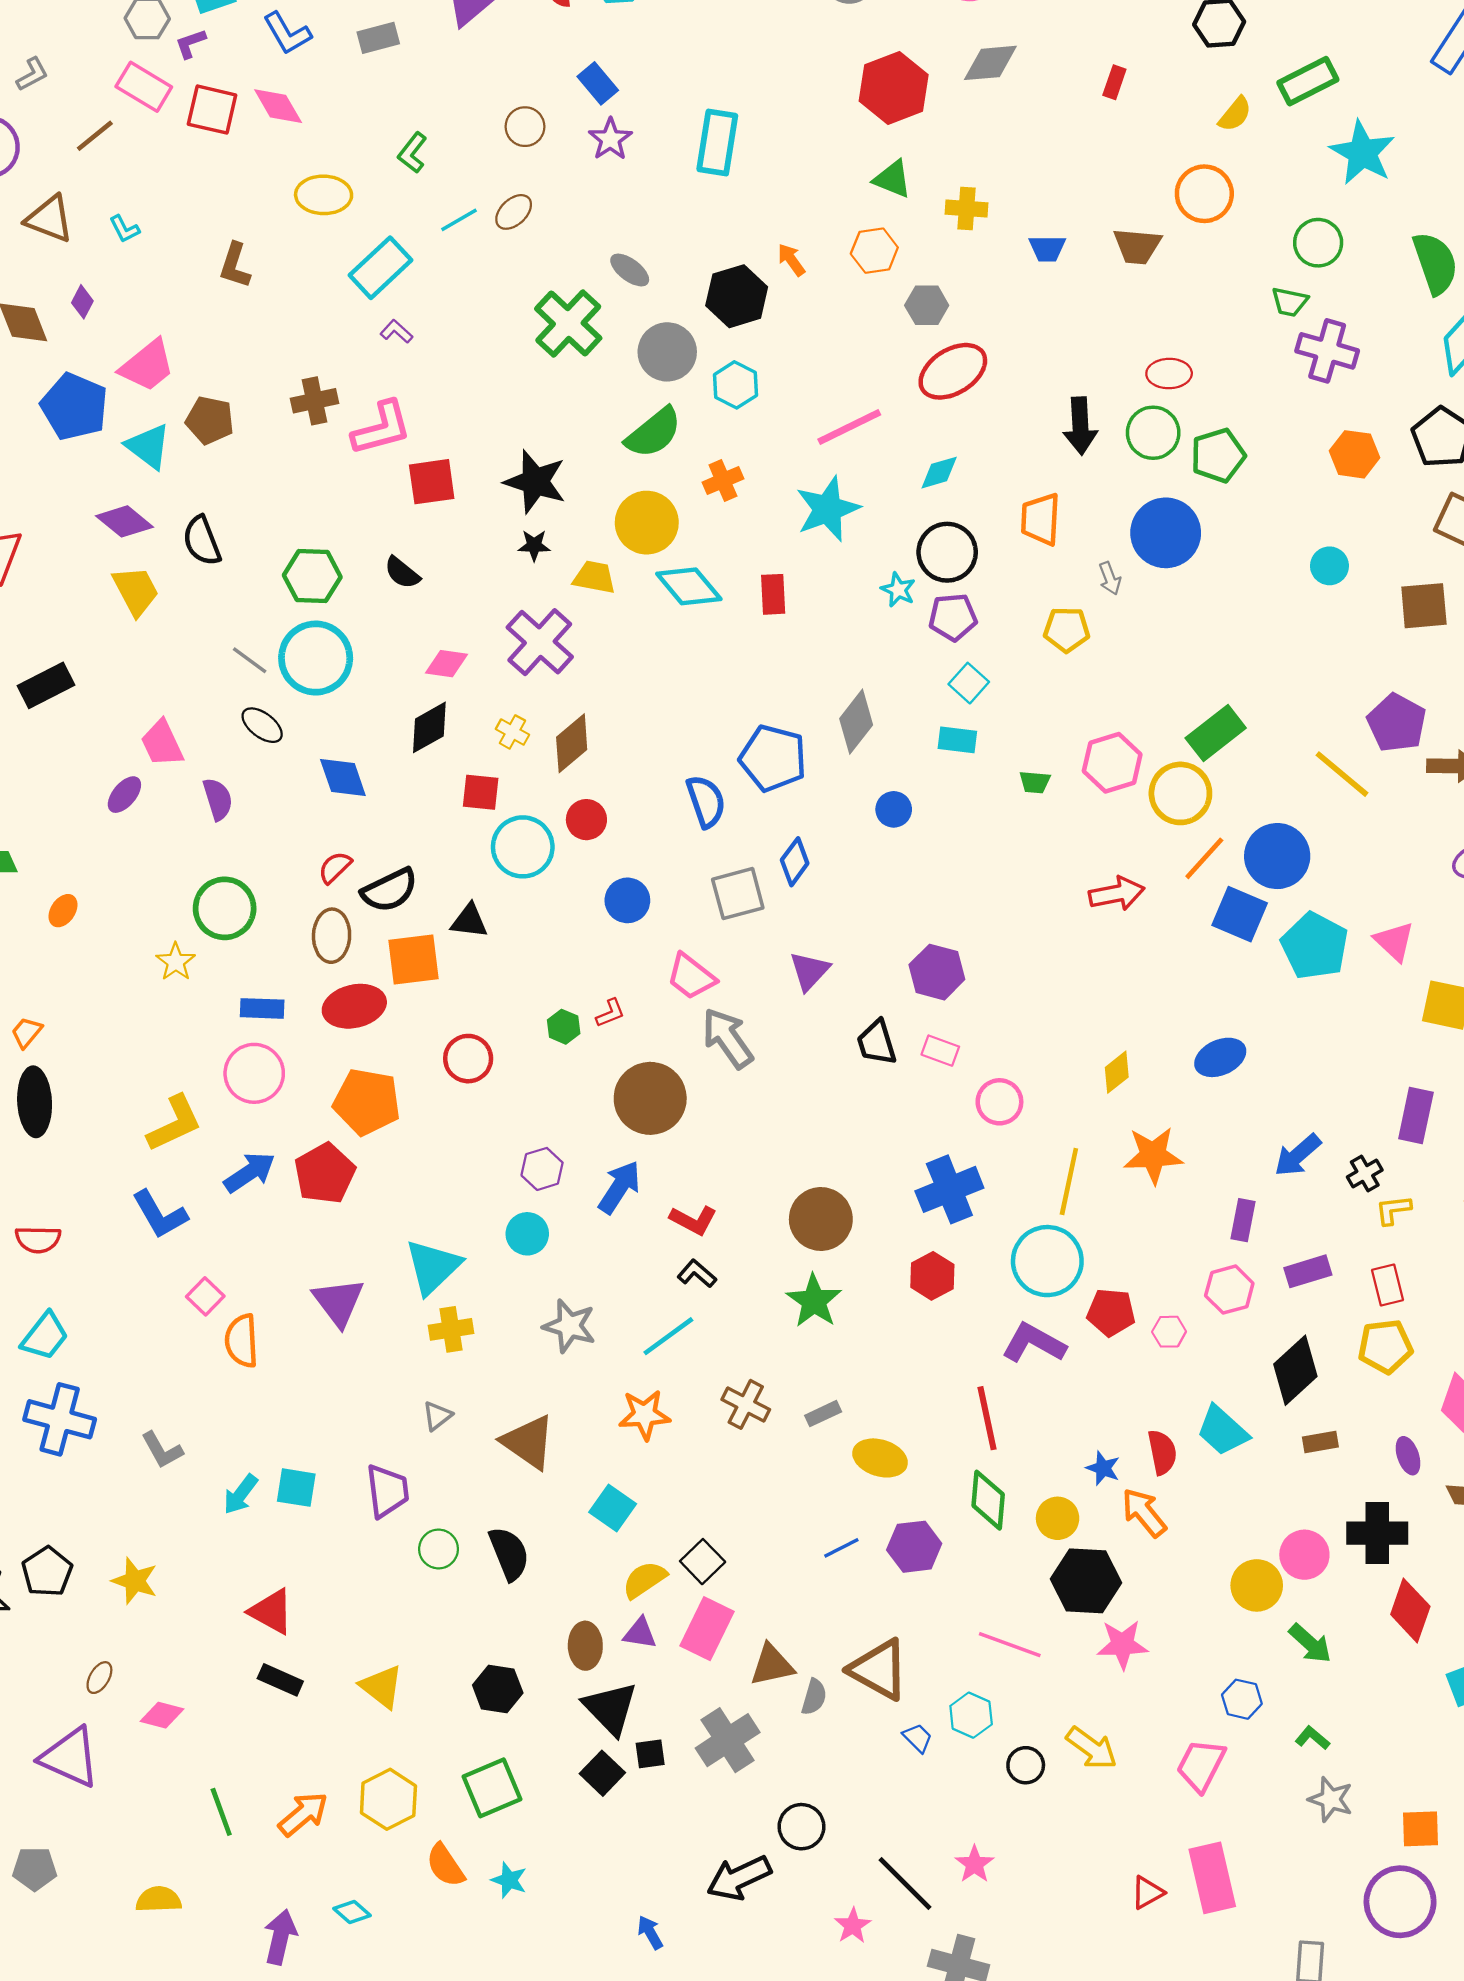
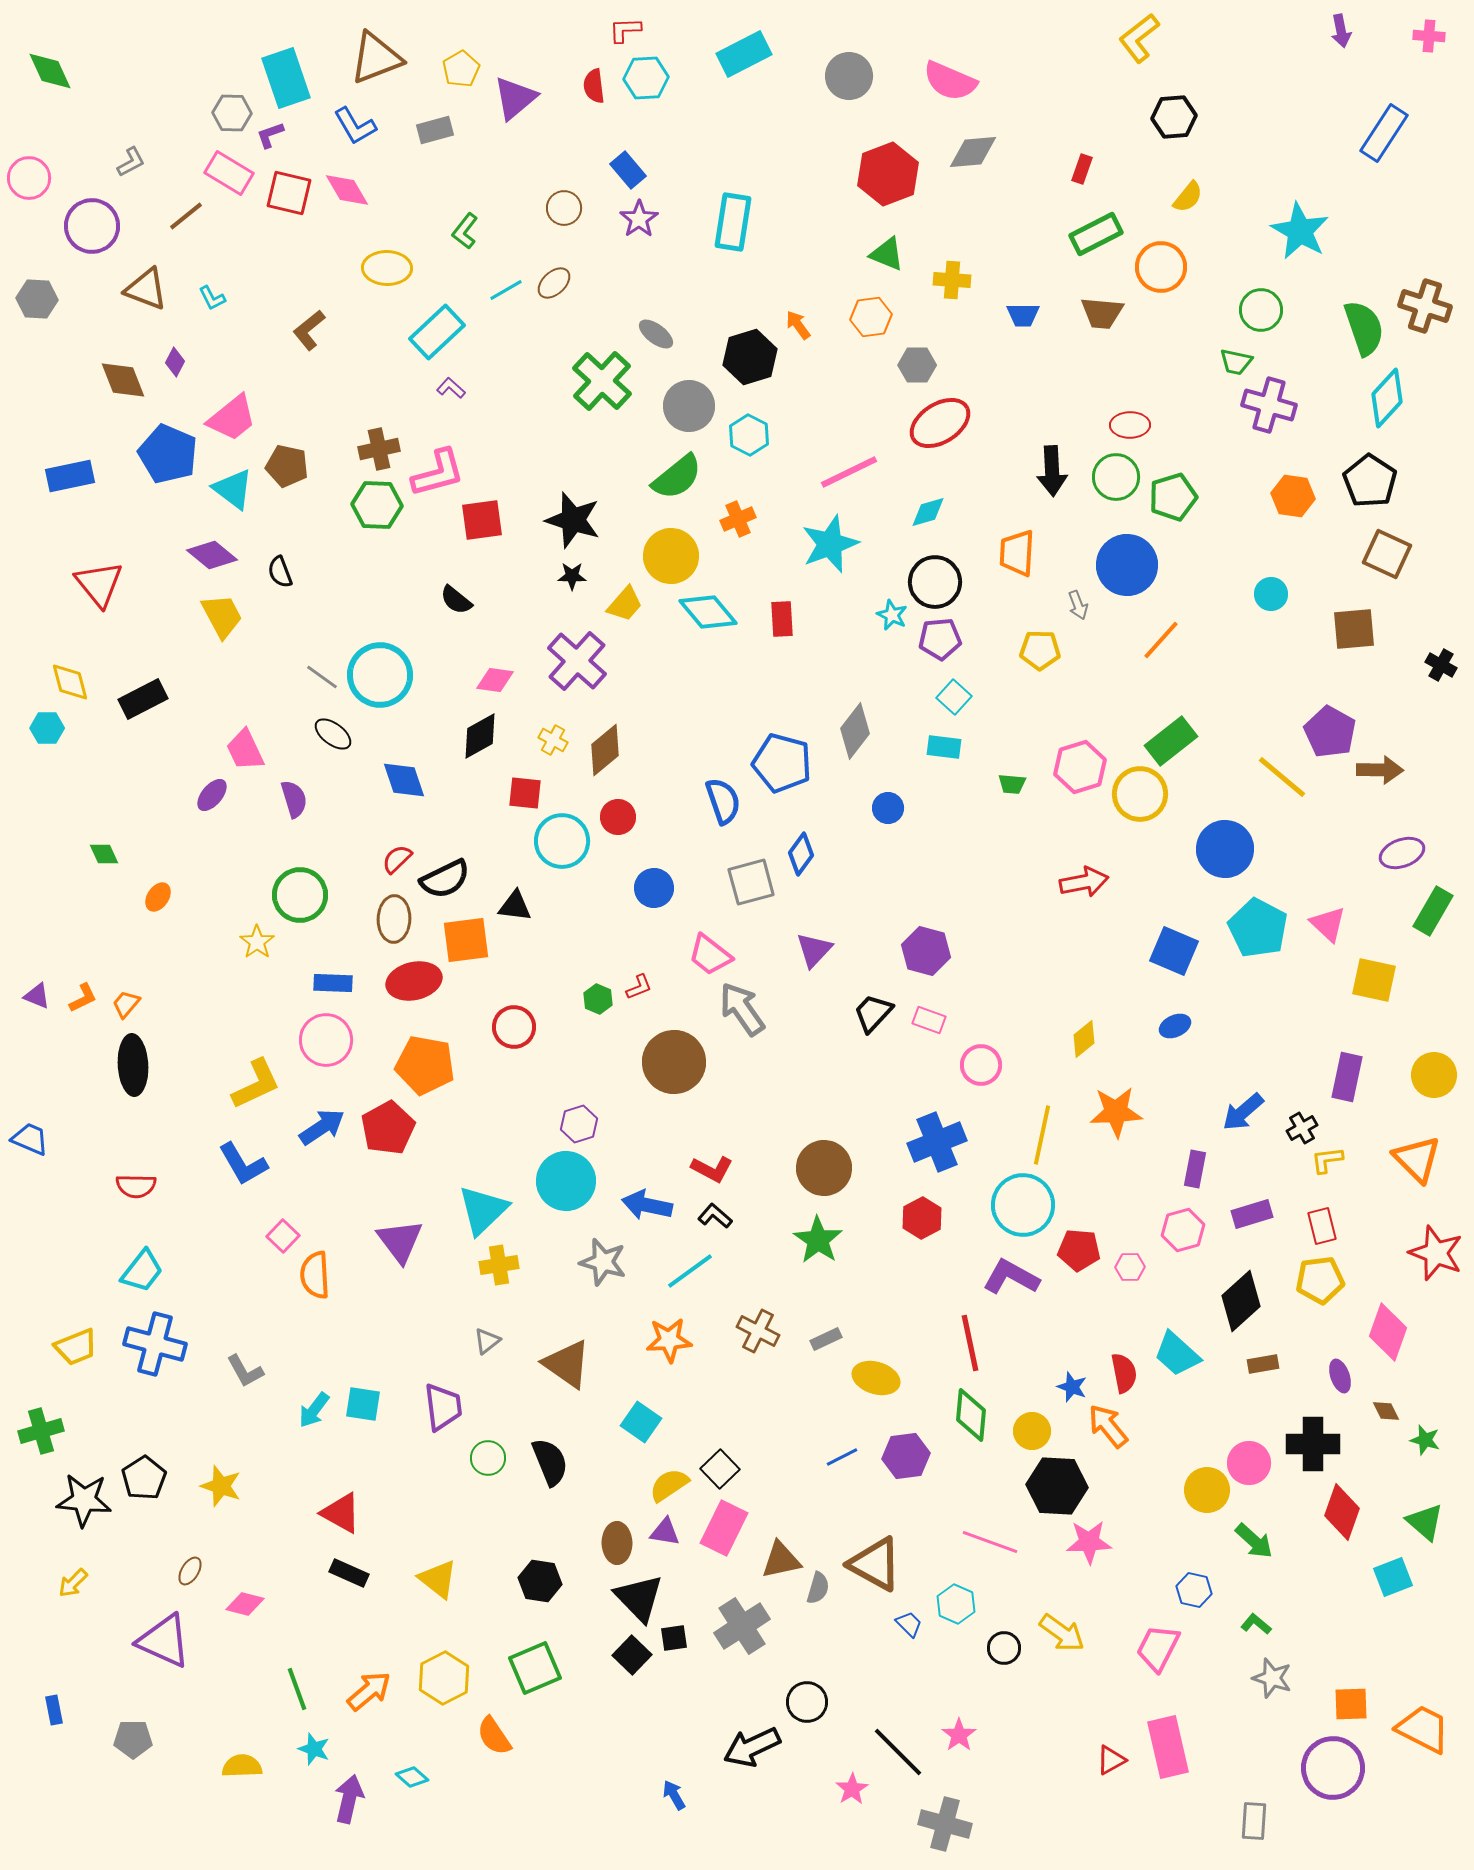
green rectangle: (1308, 81) -> (1096, 234), moved
brown L-shape: (235, 265) -> (309, 330), turned 33
black semicircle: (202, 541) -> (280, 572), size x0.7
green hexagon: (312, 576) -> (377, 505), moved
yellow trapezoid: (594, 577) -> (625, 604), turned 120
orange line: (1204, 858) -> (1161, 640), moved
blue square: (1240, 914) -> (1174, 951), moved
black trapezoid: (877, 1043) -> (873, 1013), turned 60
blue ellipse: (1220, 1057) -> (1175, 1026), size x0.7
blue arrow: (619, 1187) -> (647, 1205), moved, turned -111
cyan circle: (527, 1234) -> (566, 1181), size x1.6
cyan star: (509, 1880) -> (314, 1749), moved

